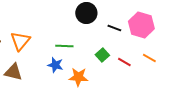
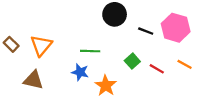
orange star: (78, 77) -> (106, 86), turned 30

